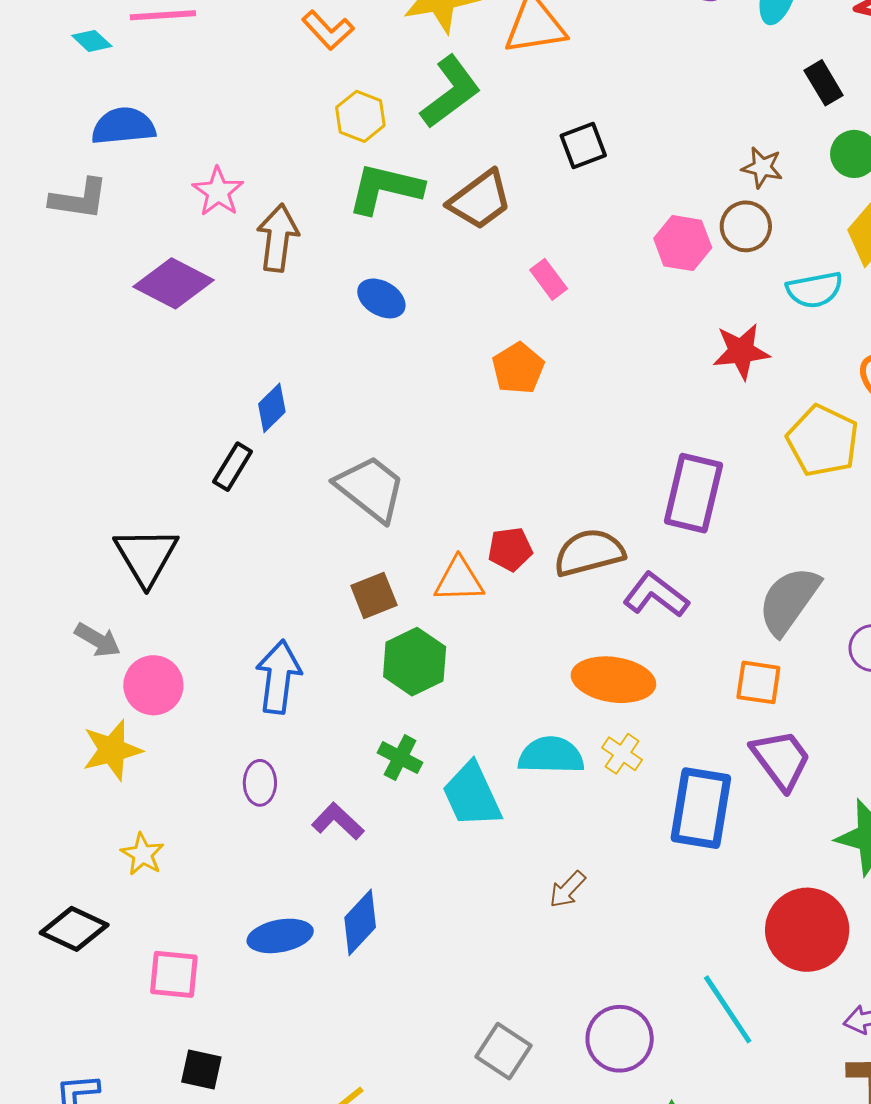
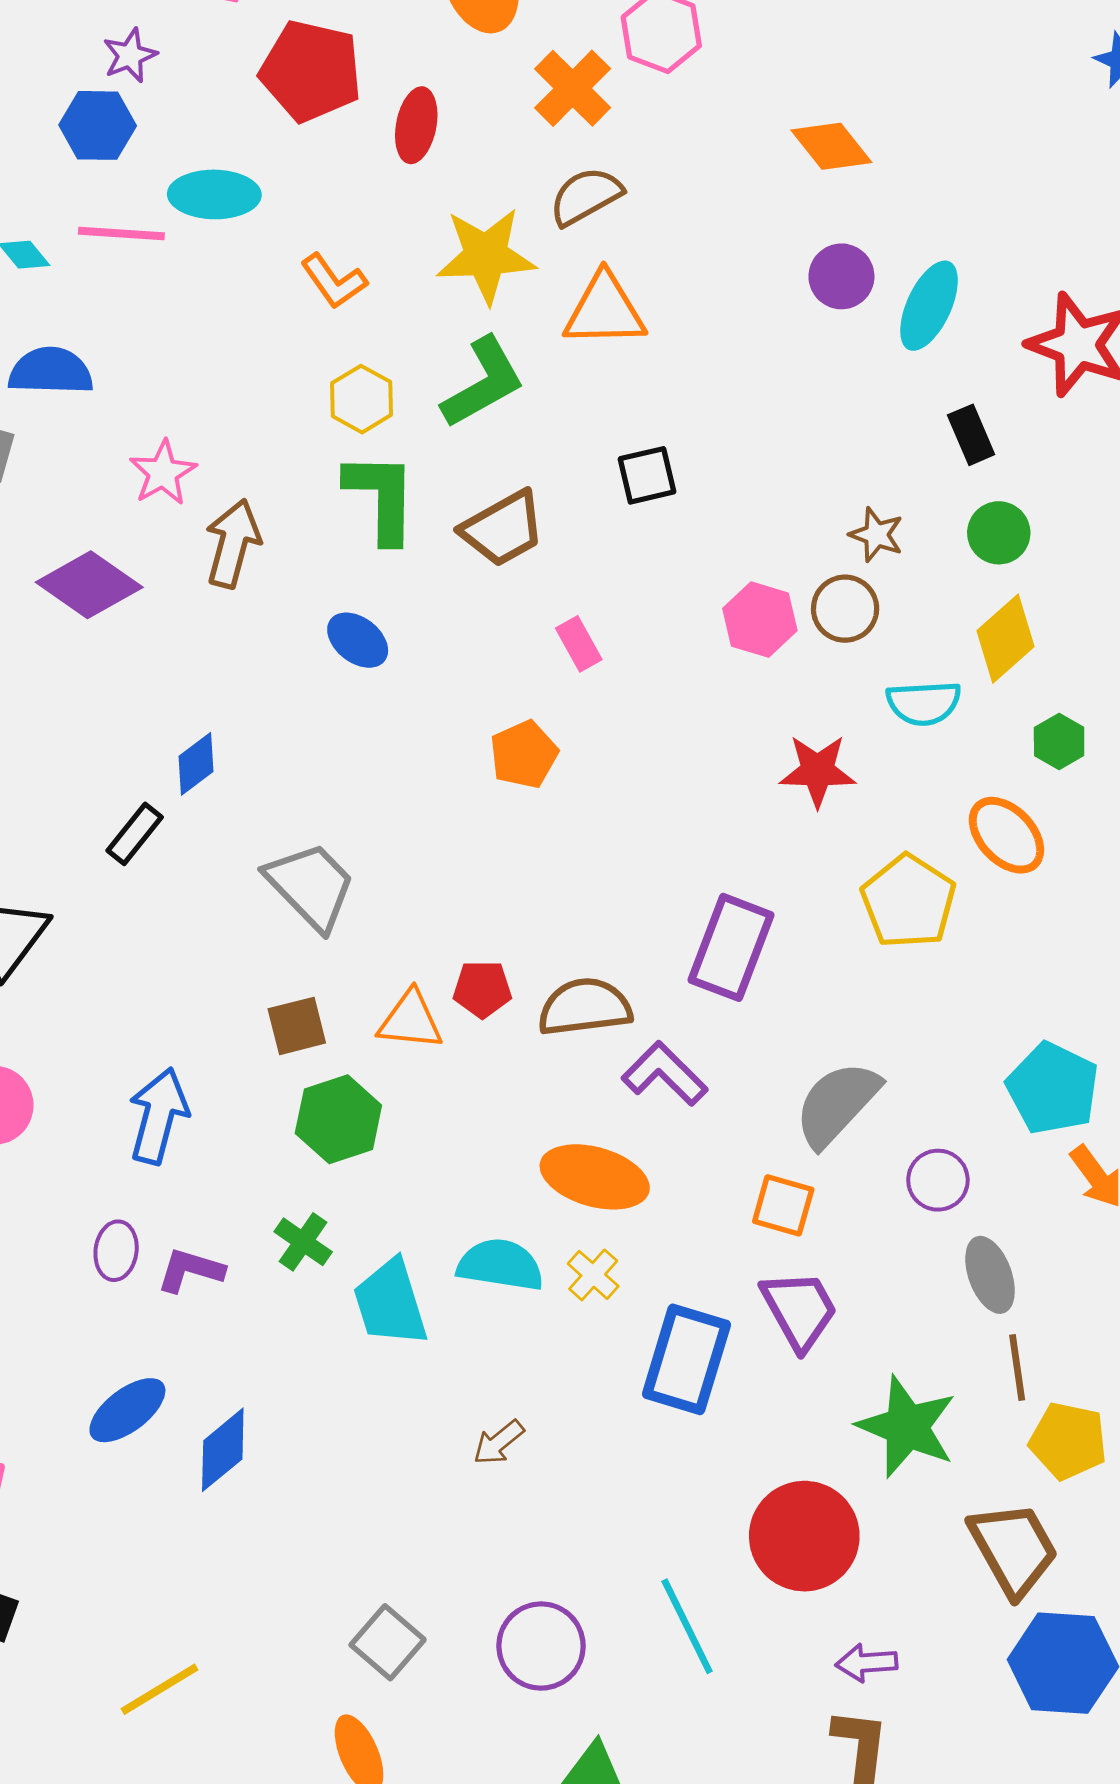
green L-shape: (385, 188) -> (381, 497), turned 70
purple L-shape: (338, 821) -> (190, 1270), moved, turned -34
blue ellipse: (280, 936) -> (127, 1410), moved, turned -34

